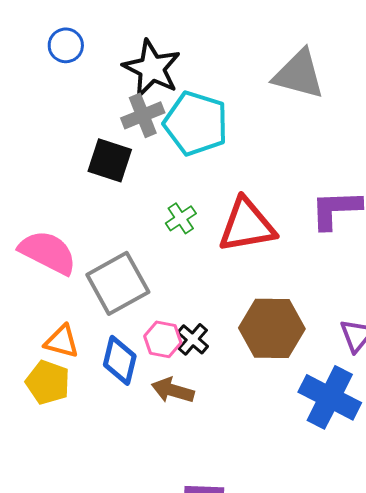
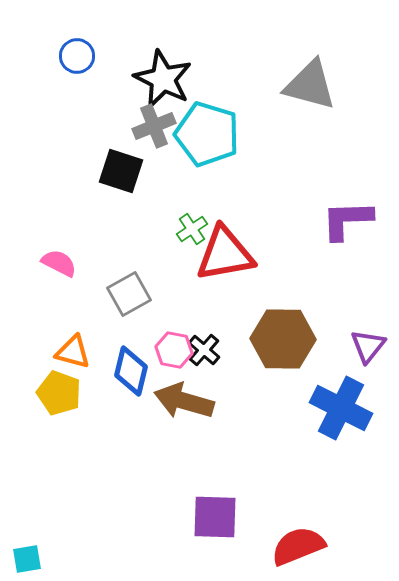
red triangle: (247, 225) -> (225, 254), moved
pink semicircle: (48, 252) -> (59, 263), size x0.6
gray square: (118, 283) -> (129, 294), size x0.7
brown arrow: (173, 390) -> (184, 401), size x1.4

